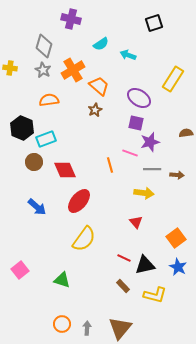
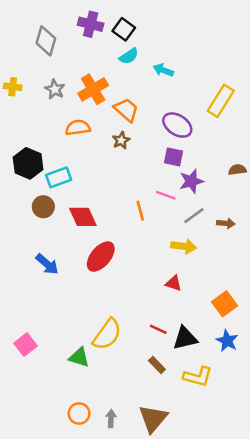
black square: (154, 23) -> (124, 29), moved, turned -36
gray diamond: (44, 46) -> (46, 41), moved
orange semicircle: (49, 100) -> (78, 128), moved
gray line: (152, 169) -> (194, 216), turned -36
red triangle: (136, 222) -> (173, 283), turned -32
yellow semicircle: (84, 239) -> (107, 334), moved

